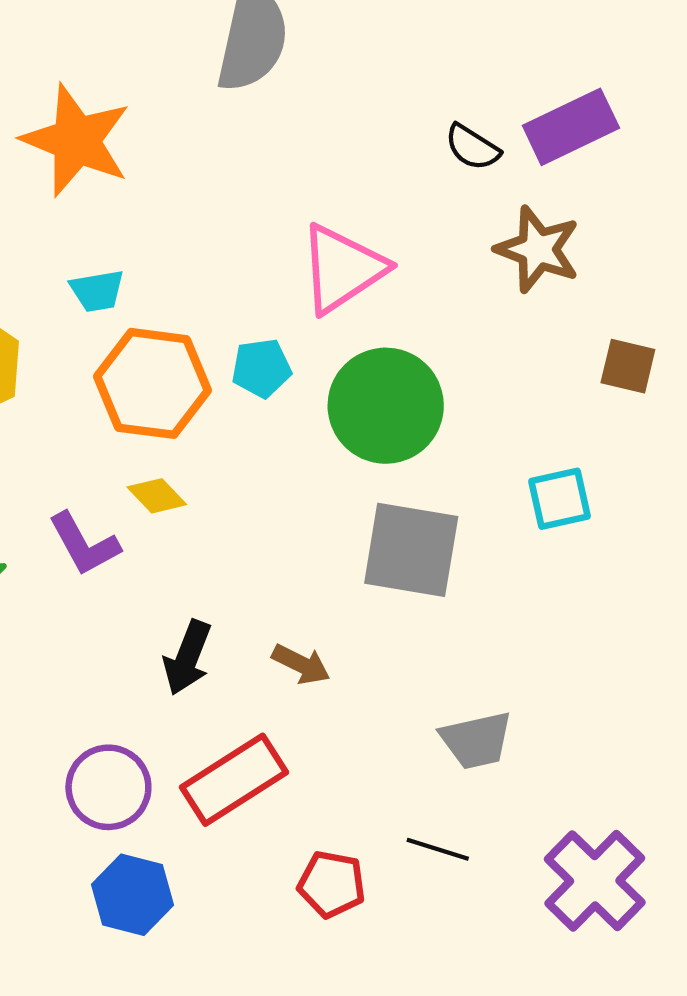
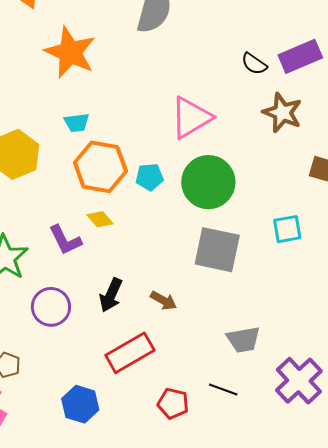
cyan pentagon: (261, 368) -> (150, 177), moved
purple circle: (108, 787) -> (51, 307), moved
purple cross: (595, 881) -> (299, 381), moved

